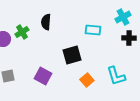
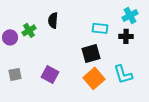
black cross: (129, 38) -> (126, 36), moved
black square: (72, 55) -> (91, 53), moved
orange square: (87, 80) -> (94, 78), size x1.5

